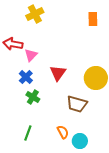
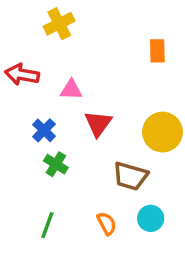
orange rectangle: (93, 19) -> (157, 51), moved
pink triangle: (31, 55) -> (71, 90), moved, turned 48
cyan circle: (80, 141) -> (151, 218), moved

